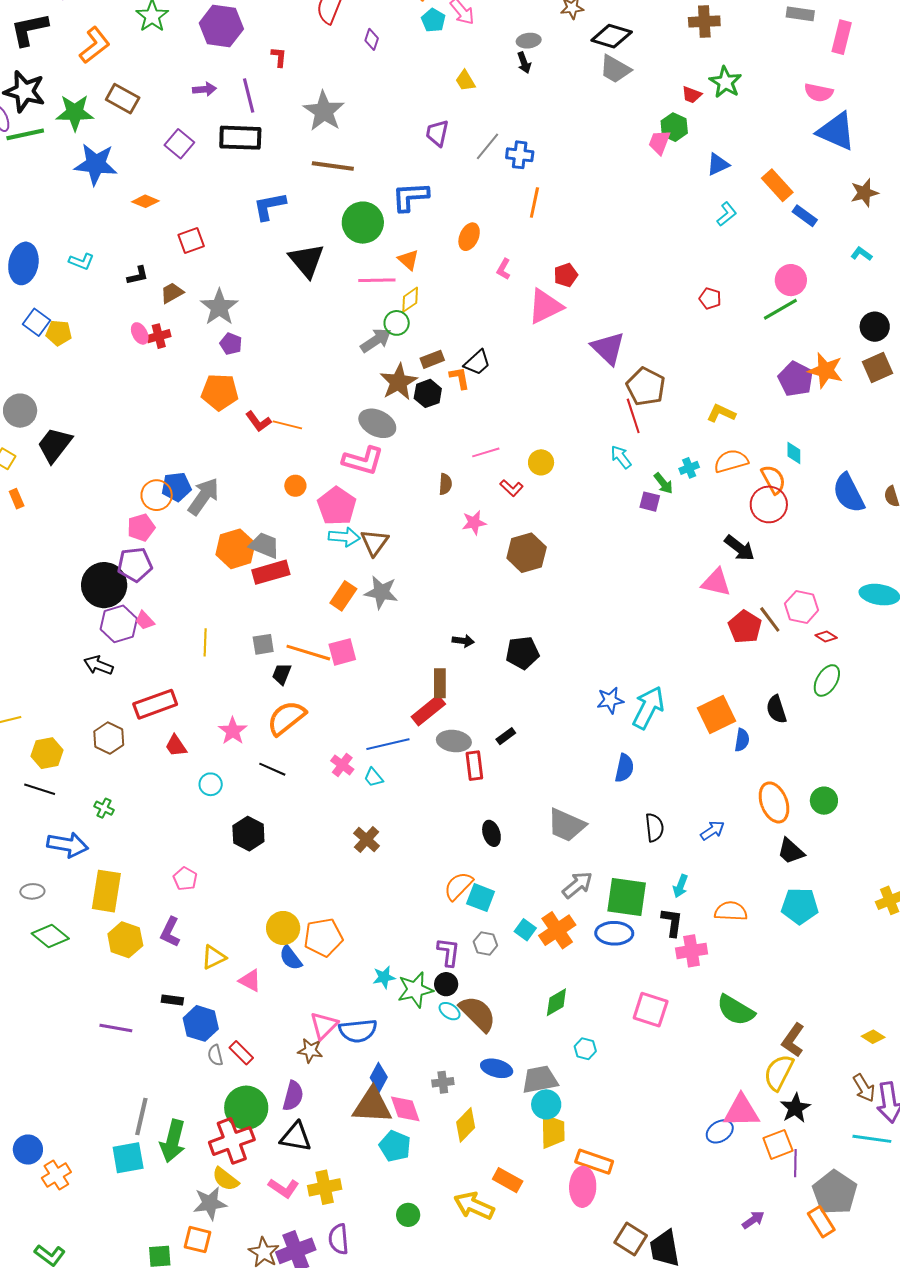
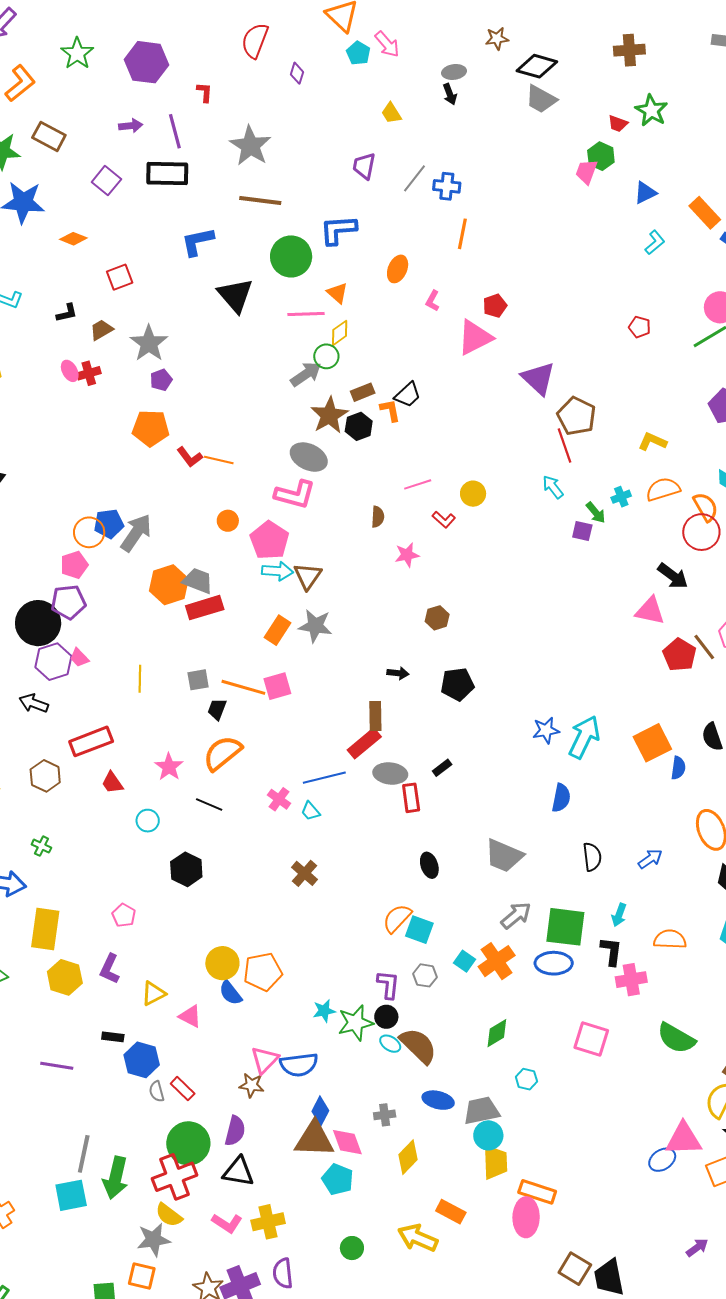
purple pentagon: (231, 344) -> (161, 380), turned 30
brown hexagon: (527, 553) -> (437, 618), moved, size x0.6

